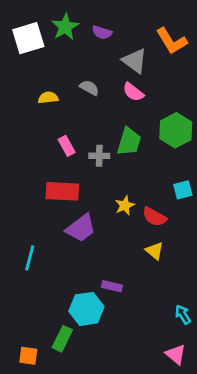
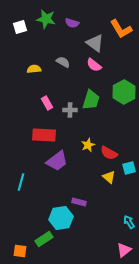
green star: (65, 27) -> (46, 19), turned -30
white square: (28, 38) -> (20, 27), size x0.6
cyan square: (183, 190) -> (129, 168), moved
green rectangle: (62, 339) -> (44, 239), turned 30
pink triangle: (176, 354) -> (124, 250), turned 42

